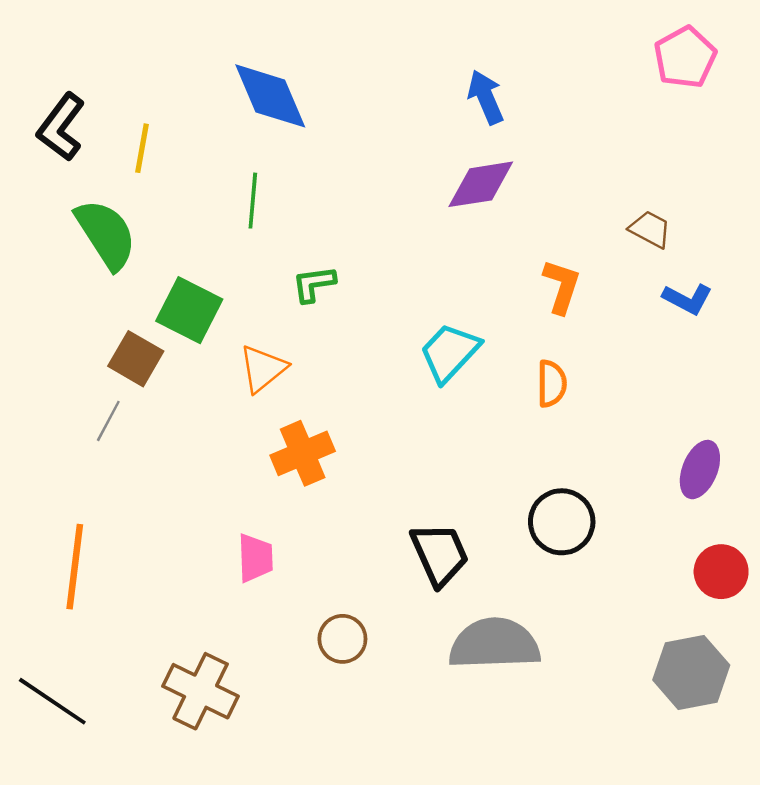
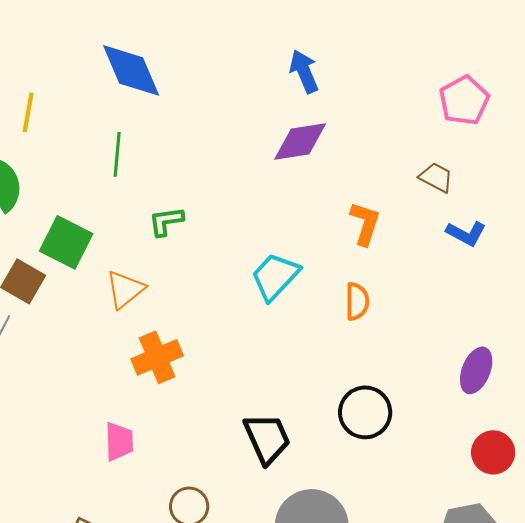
pink pentagon: (685, 57) -> (464, 100), moved

